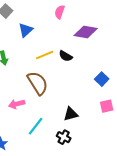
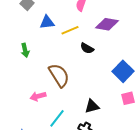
blue triangle: (26, 30) -> (47, 22), turned 35
yellow line: (45, 55) -> (70, 30), moved
blue square: (102, 79) -> (123, 71), size x1.5

